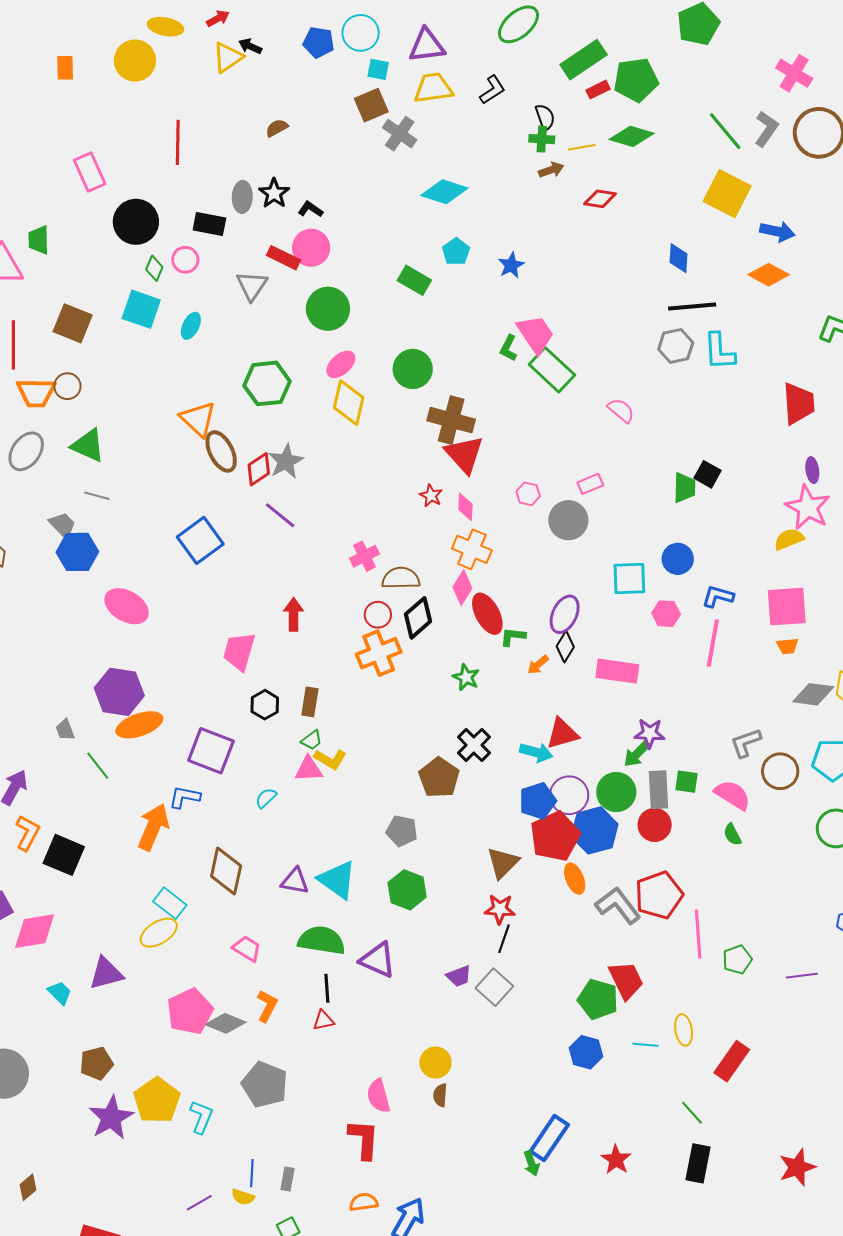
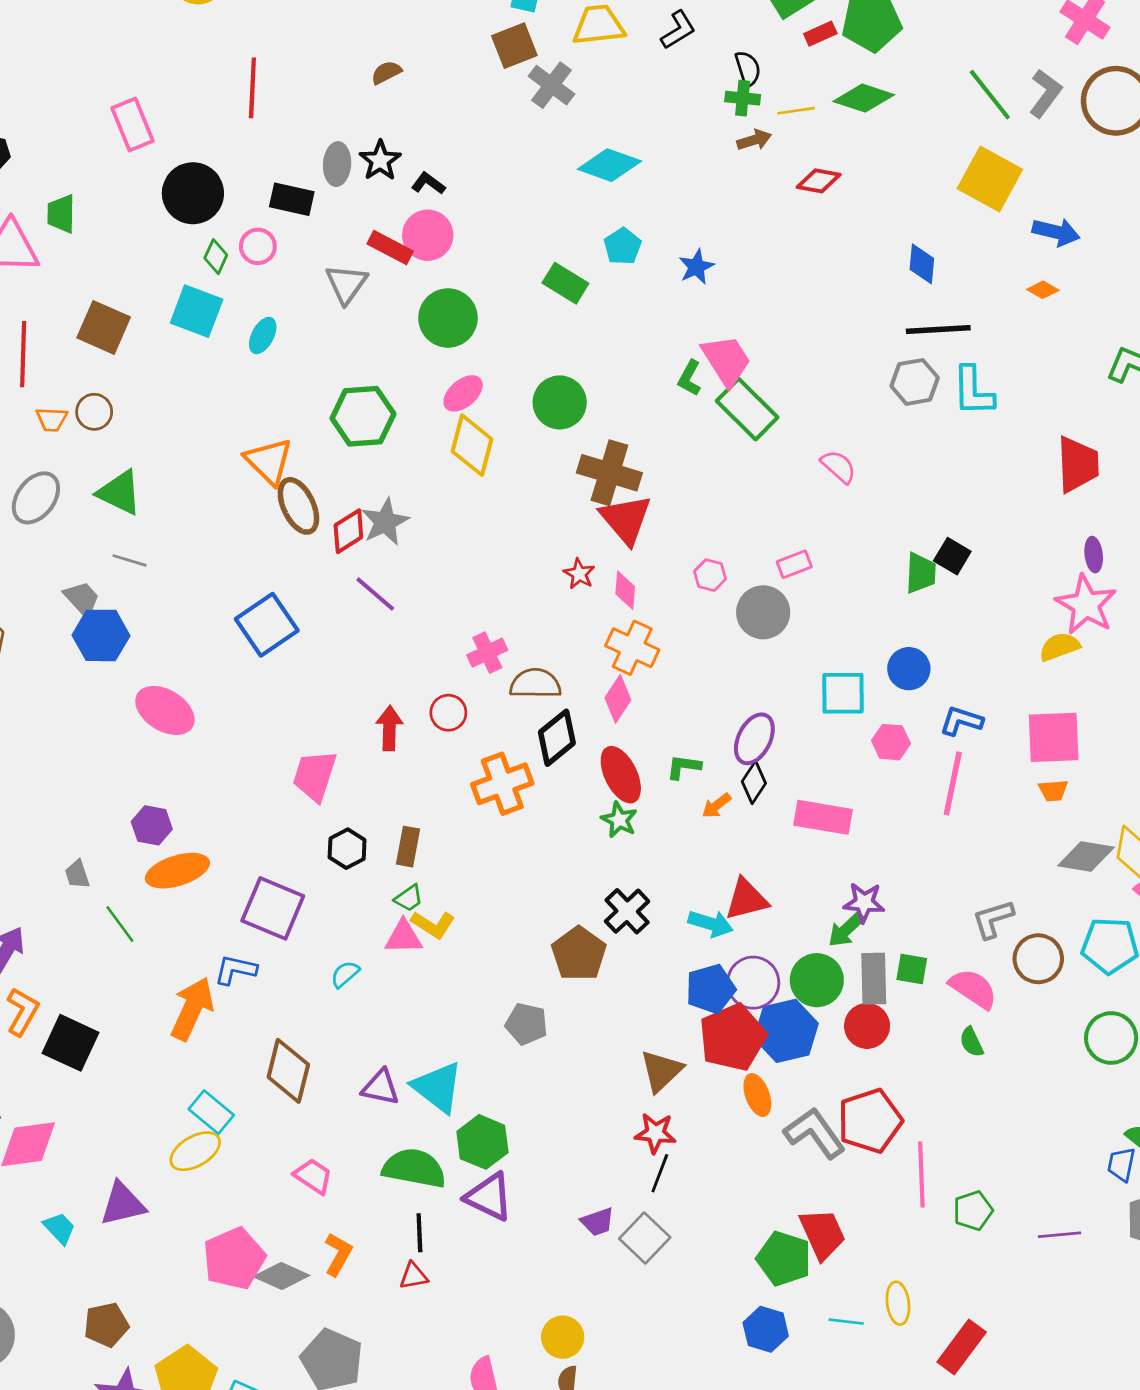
orange diamond: (769, 275) -> (1043, 290), size x0.6
orange trapezoid: (36, 393) -> (52, 419), size x0.6
red ellipse: (487, 614) -> (621, 775), moved
red circle: (378, 615) -> (448, 713), moved
purple hexagon: (119, 692) -> (152, 825), size x0.6
green hexagon: (407, 890) -> (482, 1142), moved

